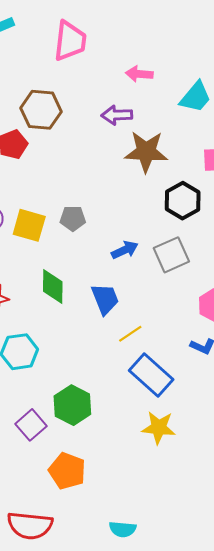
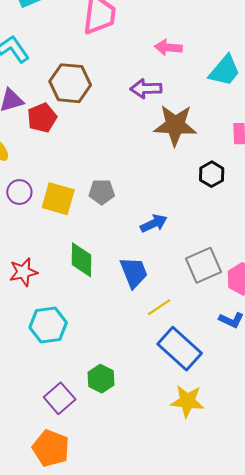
black hexagon: (183, 201) -> (212, 174), size x0.7
gray square: (171, 255) -> (203, 265), moved
green hexagon: (72, 405) -> (101, 379), size x0.7
orange pentagon: (67, 471) -> (51, 448), moved

